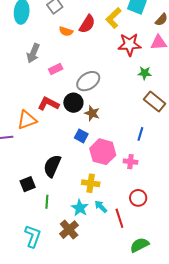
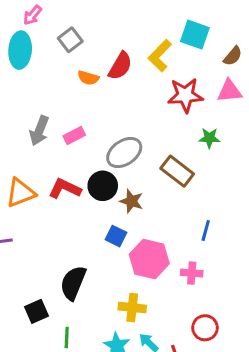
gray arrow: (33, 53) -> (39, 131), moved
brown rectangle: (155, 101) -> (177, 171), moved
orange triangle: (27, 120) -> (21, 193), moved

